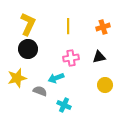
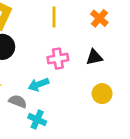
orange cross: (103, 27) -> (99, 18), turned -32
cyan cross: (64, 105) -> (37, 120), moved

